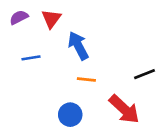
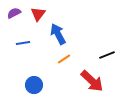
orange line: (86, 80) -> (64, 59), turned -40
blue circle: (70, 115) -> (34, 85), moved

